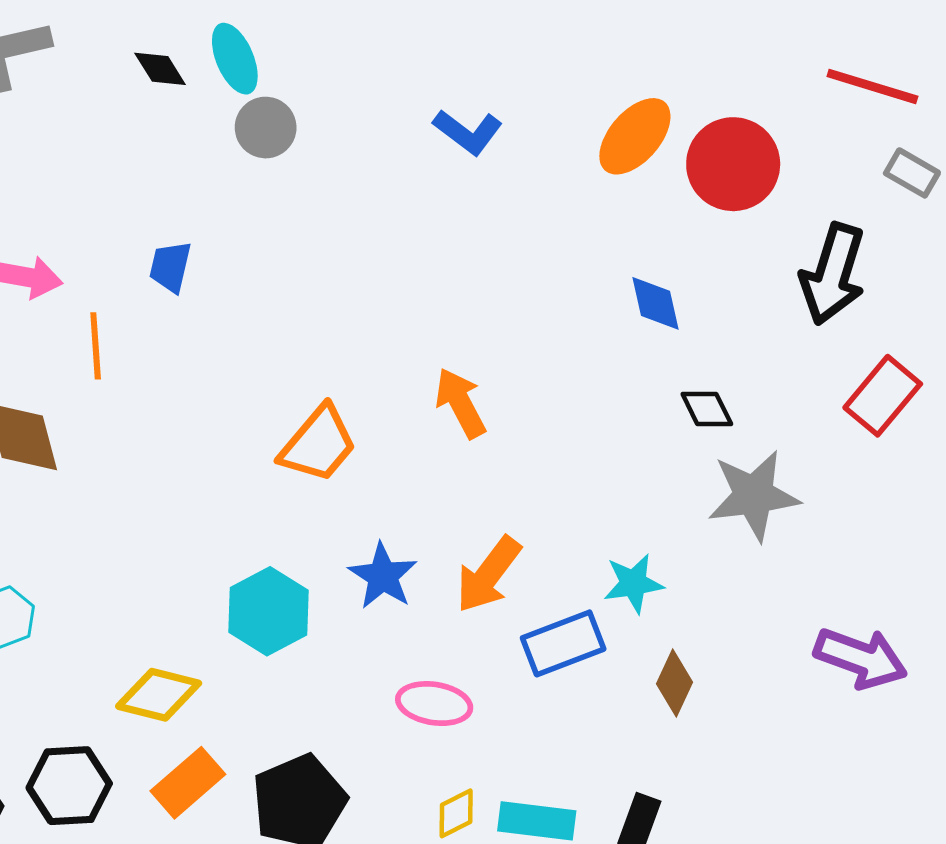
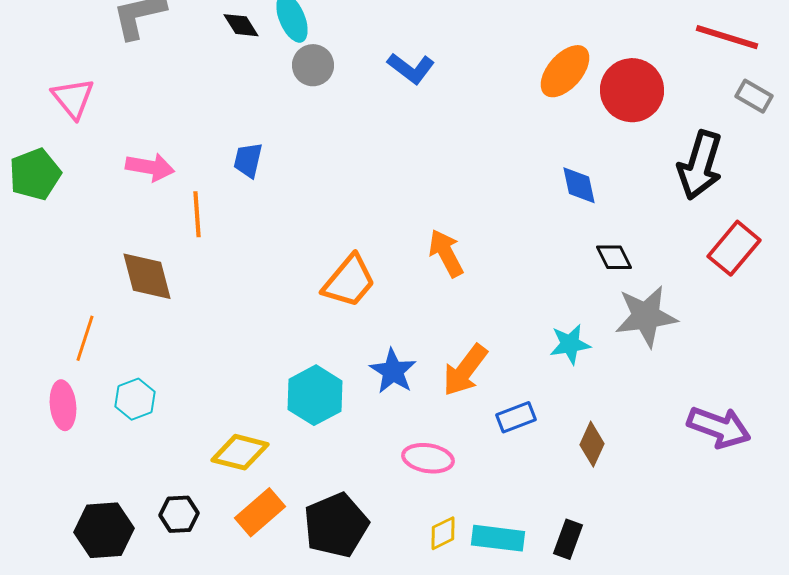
blue L-shape: (468, 132) -> (411, 68), moved
cyan star: (633, 583) -> (570, 344), moved
blue rectangle: (563, 643) -> (516, 417), size x0.7
black hexagon: (69, 786) -> (179, 514), size x0.7

